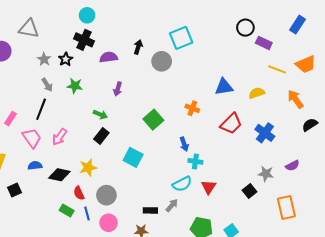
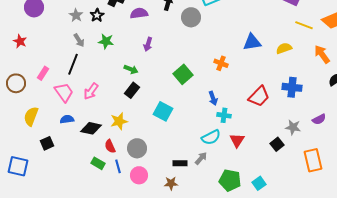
red trapezoid: (231, 124) -> (259, 96), moved
blue cross: (265, 133) -> (292, 87), turned -30

